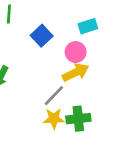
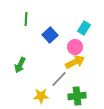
cyan rectangle: (88, 26) -> (84, 28), turned -40
yellow star: (54, 119) -> (41, 96), moved

